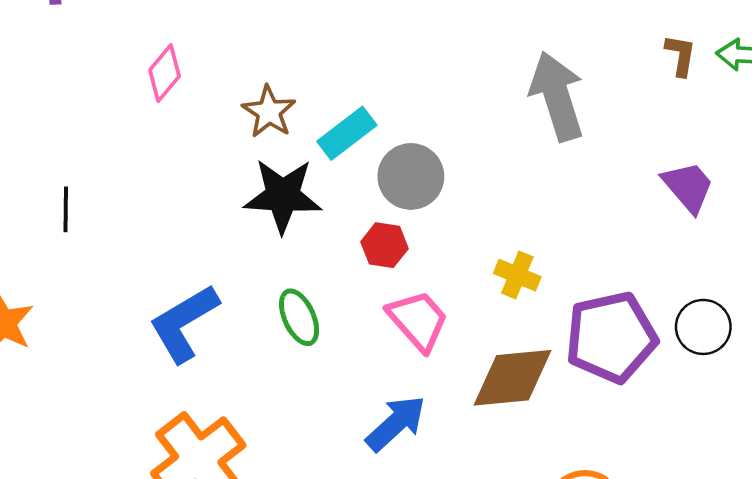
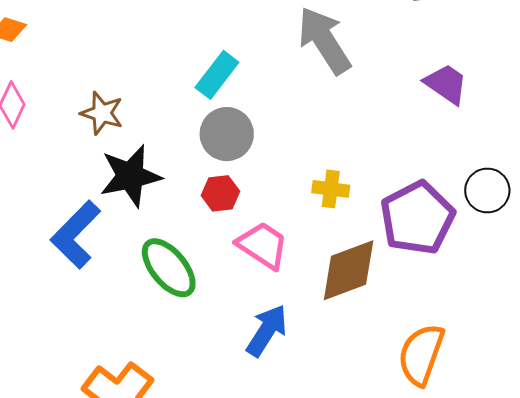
cyan rectangle: (347, 133) -> (217, 75), moved
green ellipse: (299, 317) -> (169, 268), size x1.4
blue L-shape: (184, 323) -> (76, 235), moved

